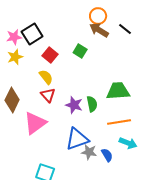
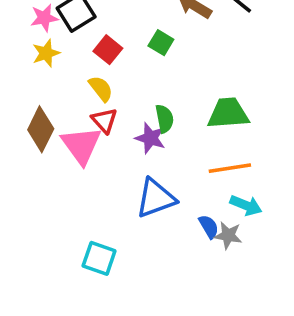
green semicircle: (92, 104) -> (164, 119), moved
pink triangle: (35, 123) -> (81, 145), moved, turned -30
gray star: (89, 152) -> (228, 235), moved

